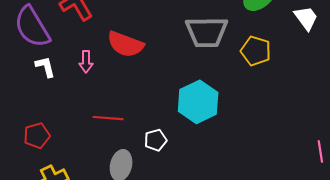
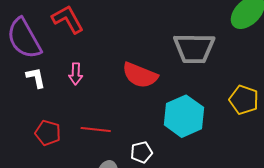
red semicircle: (125, 44) -> (140, 75), moved
yellow pentagon: (256, 51) -> (244, 100), moved
red pentagon: (37, 136) -> (48, 133), moved, turned 30

